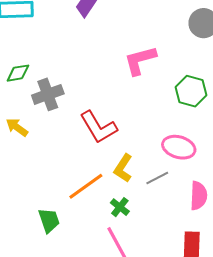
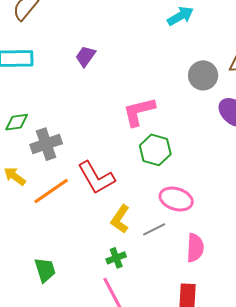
green hexagon: (191, 91) -> (155, 150), moved
orange line: (86, 186) -> (51, 191), moved
green cross: (120, 207) -> (116, 258), turned 30

